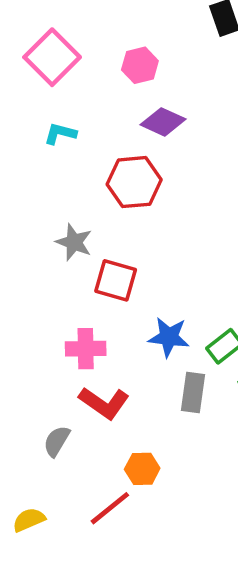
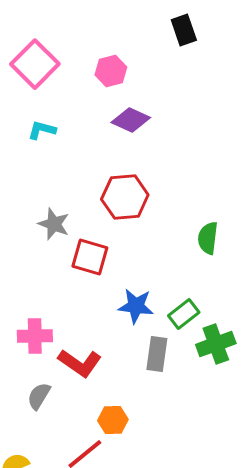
red hexagon: (134, 182) -> (125, 197), moved
pink cross: (86, 349) -> (35, 336), moved

